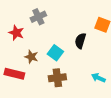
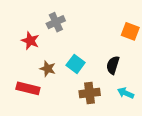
black semicircle: (80, 41) -> (113, 65), moved
brown cross: (57, 78) -> (90, 93), moved

